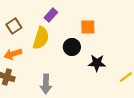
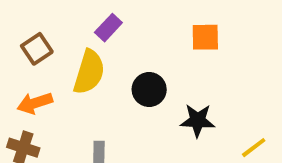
orange square: (88, 27) -> (205, 37), moved

